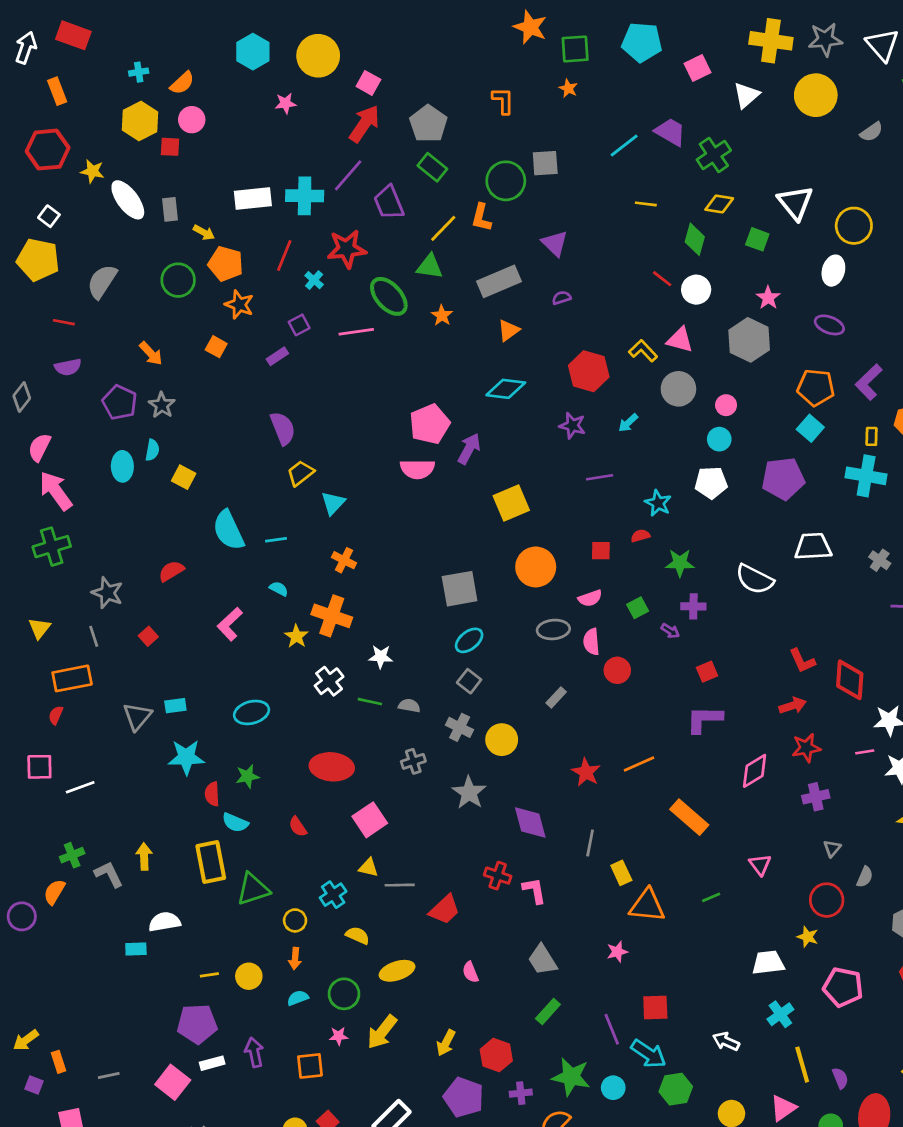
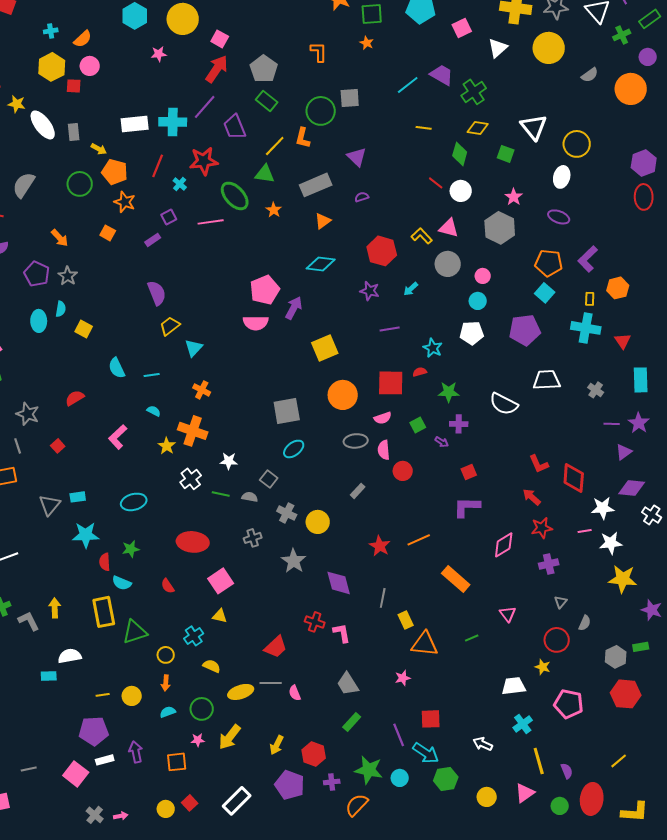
cyan semicircle: (228, 530) -> (117, 368), size x0.7
red square: (601, 551) -> (391, 383), size x1.8
gray square: (469, 681) -> (269, 479), moved
red arrow: (793, 706) -> (532, 497), turned -120
gray line: (400, 885) -> (271, 683), moved

